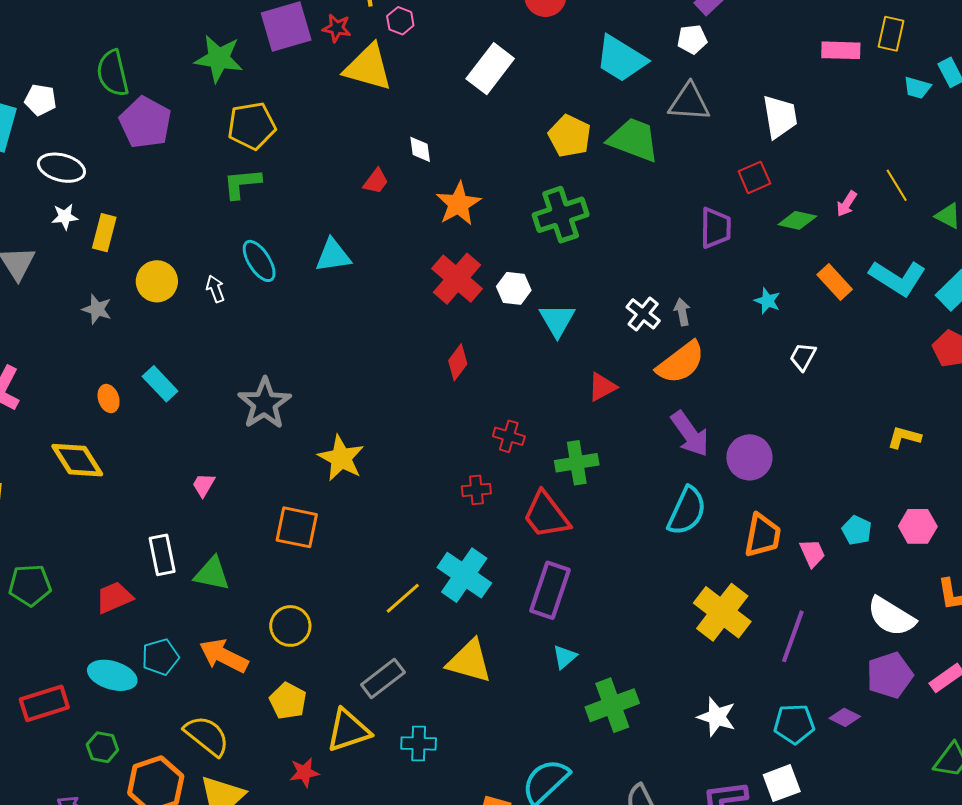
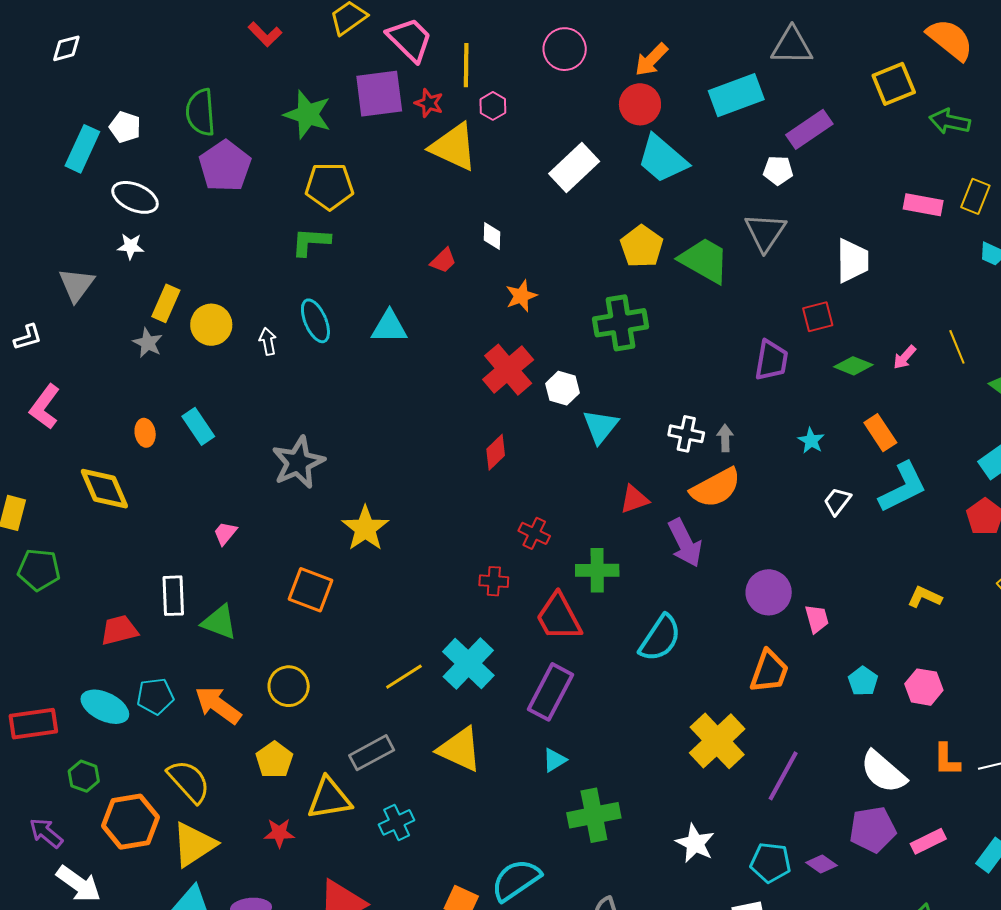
cyan trapezoid: (621, 59) -> (662, 159), moved
gray triangle: (689, 102) -> (765, 232), turned 51
orange star: (458, 204) -> (521, 296), size x0.7
yellow rectangle: (104, 233) -> (166, 303), moved
cyan L-shape: (898, 278) -> (903, 487), moved, turned -68
white cross: (643, 314) -> (686, 434), turned -36
purple arrow: (690, 434) -> (685, 543), moved
cyan semicircle: (687, 511) -> (660, 638), moved
pink trapezoid: (812, 553) -> (817, 619), moved
green pentagon: (30, 585) -> (39, 570), moved
cyan cross: (419, 743) -> (397, 822), turned -36

